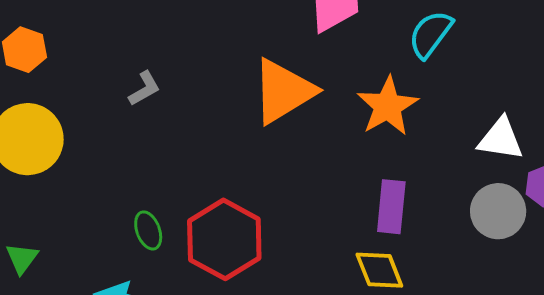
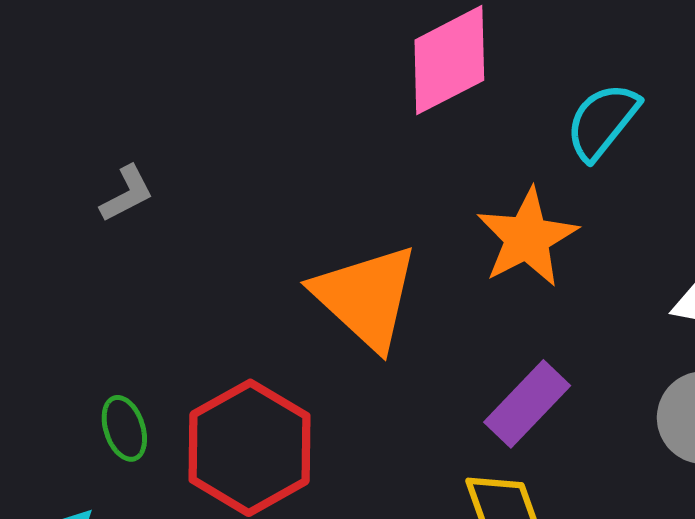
orange triangle: (283, 91) -> (366, 297), moved, turned -48
purple rectangle: (391, 207) -> (527, 404), turned 36

